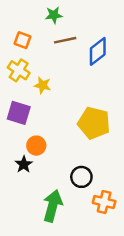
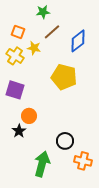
brown line: (65, 40) -> (52, 32), turned -30
yellow star: (43, 85) -> (34, 48), moved
yellow pentagon: (94, 123) -> (64, 77), moved

